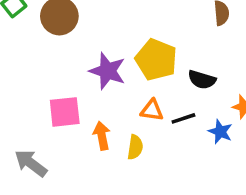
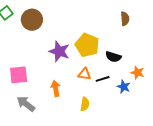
pink square: (65, 112) -> (19, 75), moved
yellow semicircle: (135, 147) -> (85, 104), moved
gray arrow: (31, 163) -> (26, 104), moved

